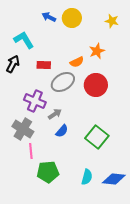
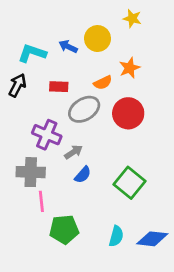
blue arrow: (49, 17) -> (68, 47), moved
yellow circle: (72, 18) -> (97, 39), moved
yellow star: (112, 21) -> (132, 18), moved
cyan L-shape: (24, 40) -> (32, 53), turned -40
gray cross: (23, 129) -> (31, 172), turned -30

